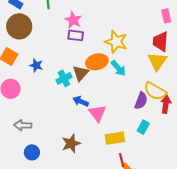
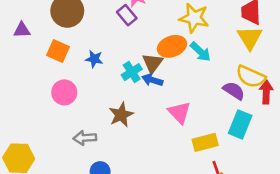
purple rectangle: (76, 35) -> (127, 15), moved, turned 49
blue arrow: (81, 101) -> (152, 80), moved
purple semicircle: (141, 101) -> (234, 91), turned -72
cyan rectangle: (143, 127) -> (240, 124), size x1.5
brown star: (71, 144) -> (121, 115), moved

